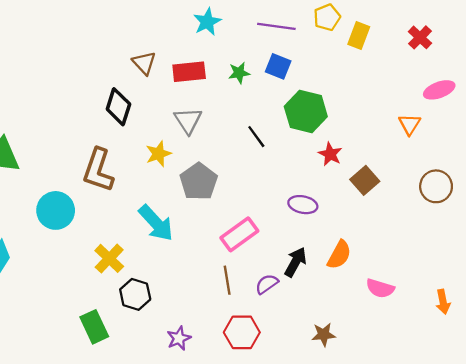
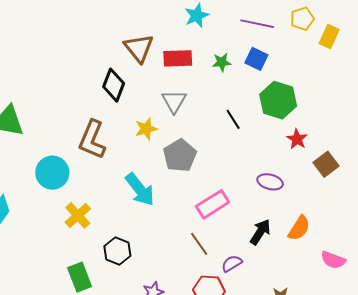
brown triangle: (144, 63) -> (139, 48), size x1.4
yellow cross: (109, 258) -> (78, 215), moved
brown line: (227, 280) -> (199, 244), turned -30
purple semicircle: (267, 284) -> (232, 263), moved

